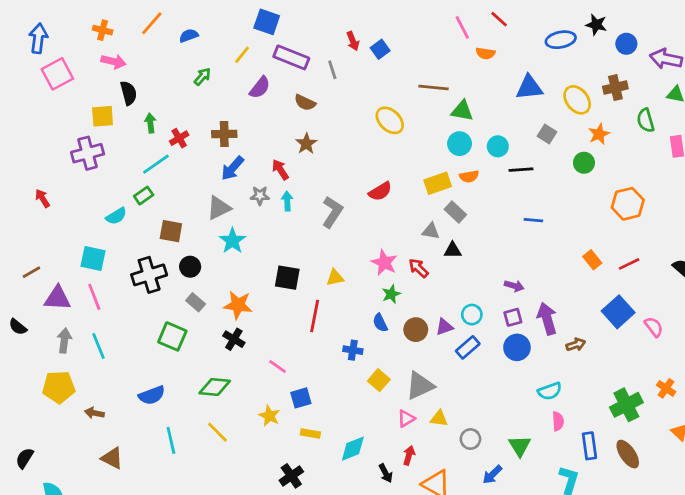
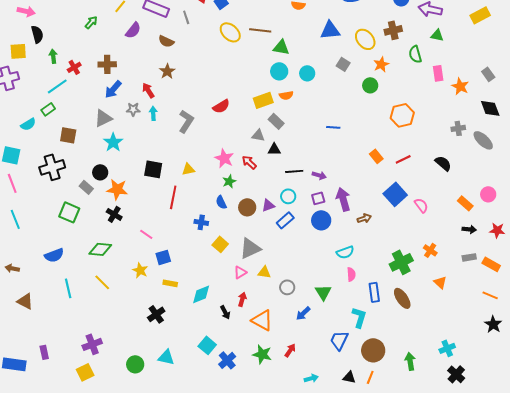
yellow ellipse: (390, 120) -> (230, 32), moved
black line: (521, 170) -> (294, 171), moved
black circle: (190, 267) -> (100, 172), moved

